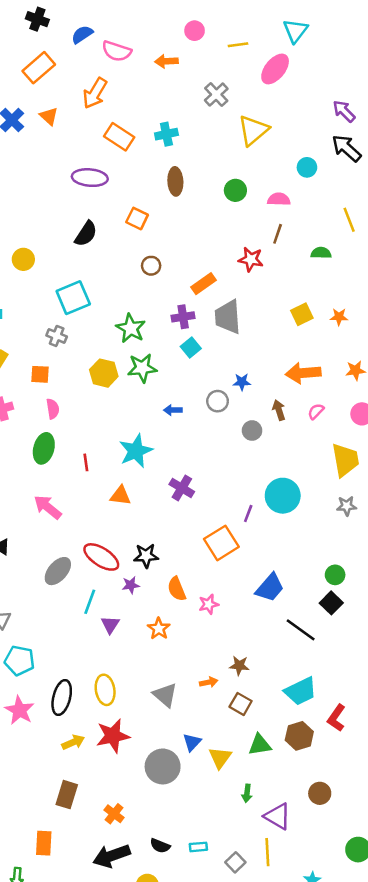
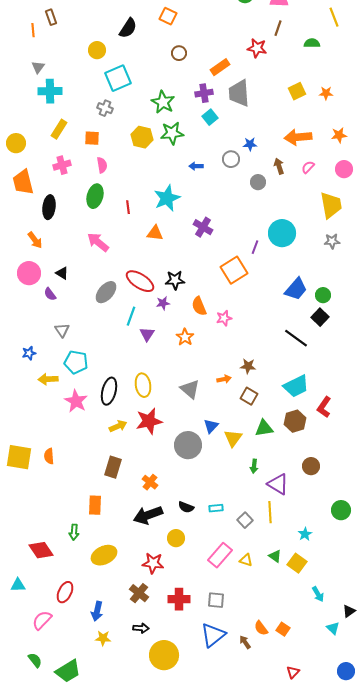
yellow circle: (23, 259) -> (97, 50), moved
blue trapezoid: (270, 588) -> (296, 289), moved

